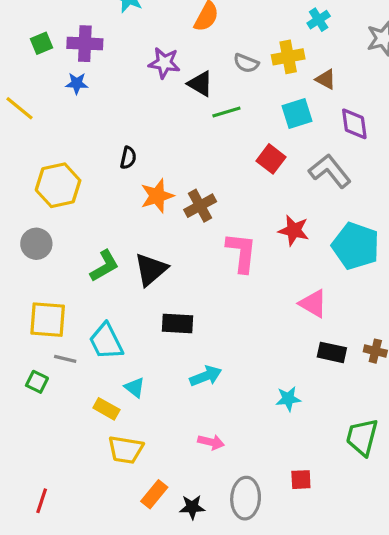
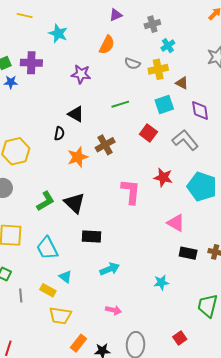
cyan cross: (319, 20) -> (168, 46), moved
gray semicircle: (246, 63) -> (132, 64), moved
blue star: (77, 83) -> (11, 82), moved
black triangle: (200, 84) -> (76, 114), moved
brown cross: (200, 206) -> (105, 145), moved
black triangle: (151, 269) -> (74, 203), turned -35
gray line: (65, 359) -> (21, 296), moved, turned 72
red square: (301, 480) -> (180, 338), moved, turned -32

